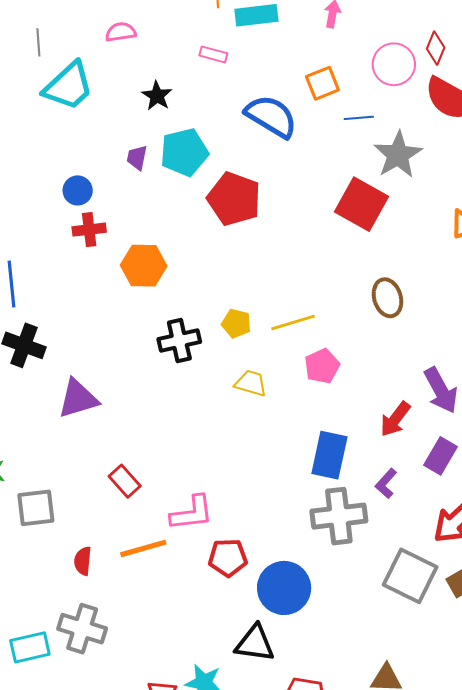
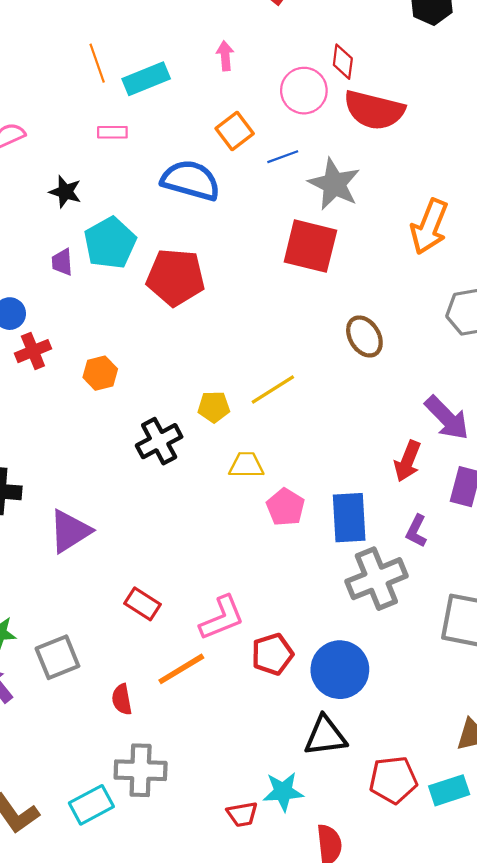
orange hexagon: (144, 266) -> (100, 373), size x0.7
pink pentagon: (322, 366) -> (285, 507), moved

